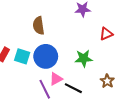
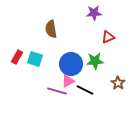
red triangle: (106, 34) -> (108, 37), moved
blue circle: (46, 56) -> (71, 64), moved
purple line: (45, 89) -> (57, 91), turned -48

